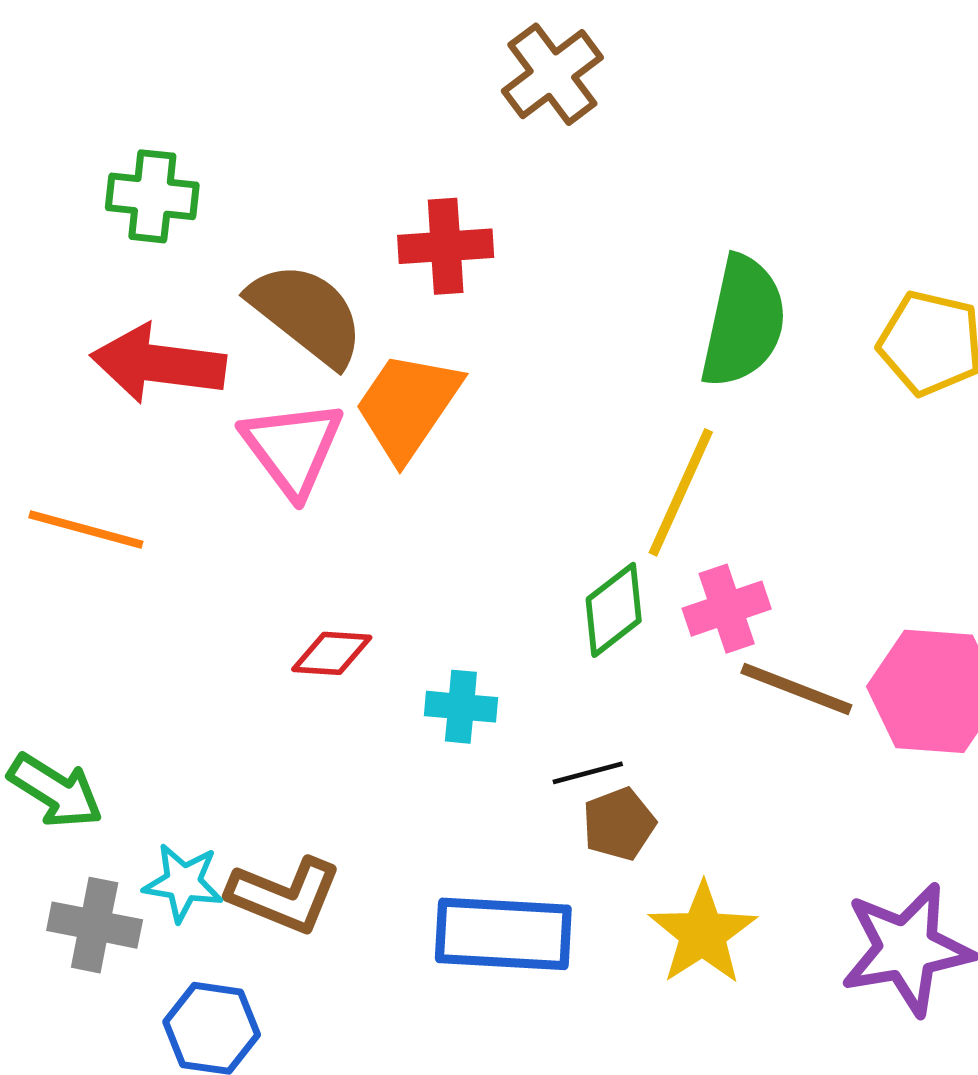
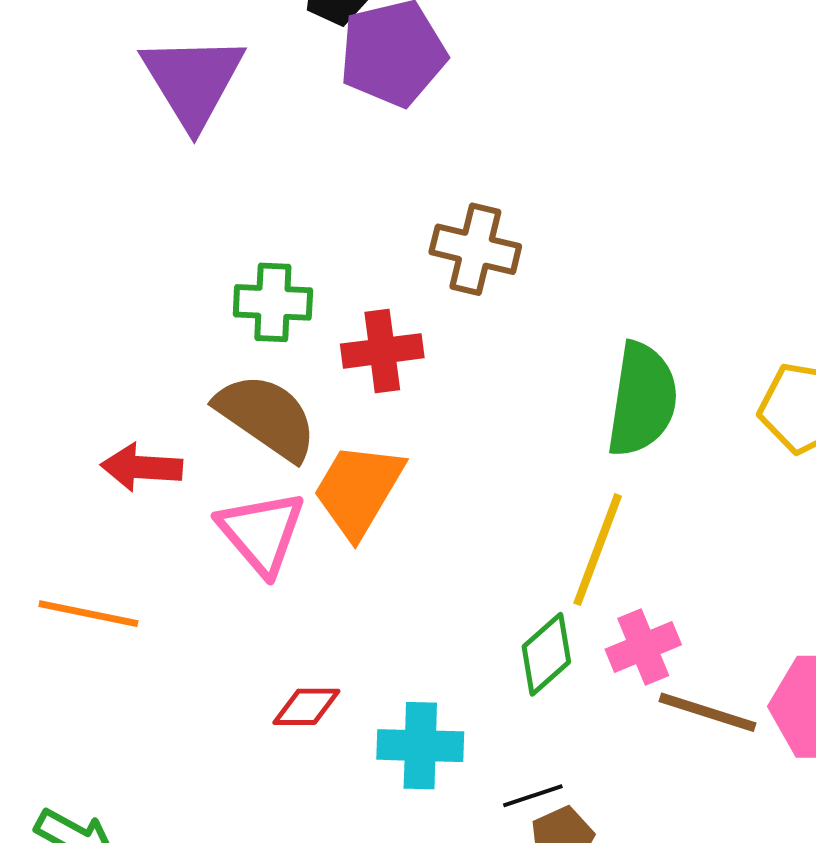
brown cross: (552, 74) -> (475, 249), moved, turned -36
green cross: (152, 196) -> (273, 302), moved
red arrow: (158, 364) -> (142, 467), size x0.7
cyan cross: (461, 707) -> (420, 746), size x1.4

